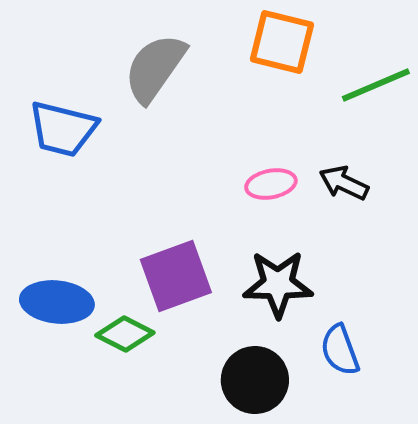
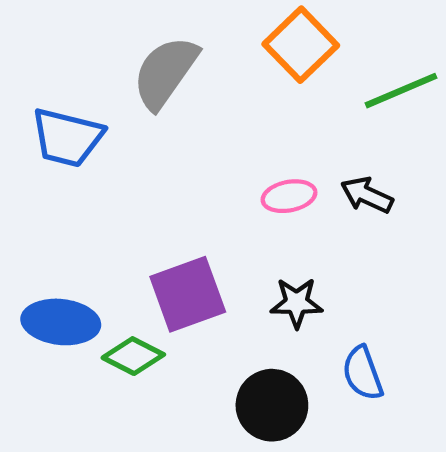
orange square: (282, 42) -> (301, 45), turned 32
black star: (278, 284) -> (296, 303), size x0.7

